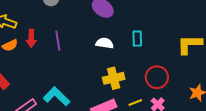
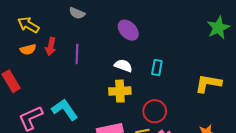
red circle: (157, 77) -> (155, 111), moved
yellow cross: (114, 78) -> (120, 91), moved

